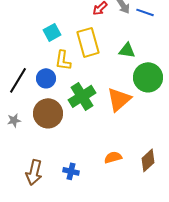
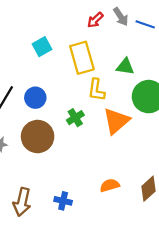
yellow L-shape: (63, 60) -> (96, 90), moved
green cross: (82, 96) -> (75, 118), size x0.6

